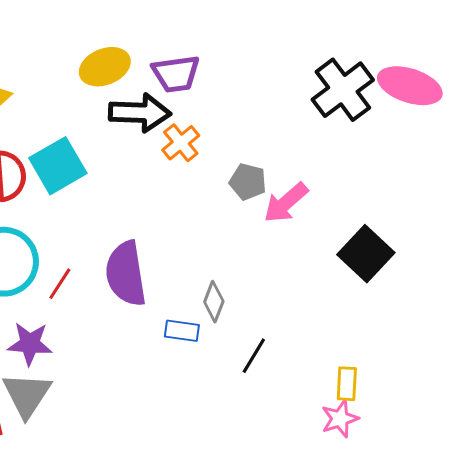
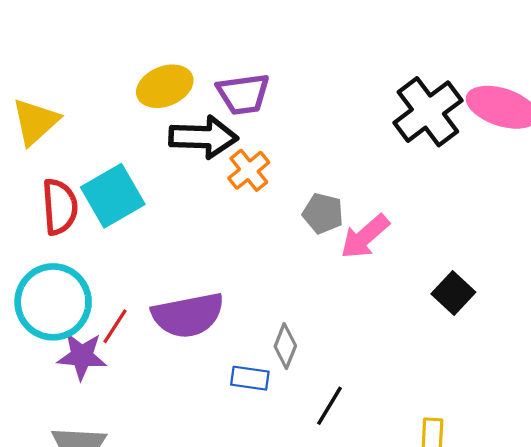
black square: (366, 254) -> (453, 293), size x0.7
purple semicircle: (126, 274) -> (188, 315), turned -92
purple star: (30, 344) -> (82, 356), moved

